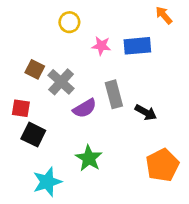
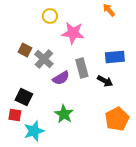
orange arrow: (164, 15) -> (109, 10), moved
pink star: (101, 46) -> (73, 33), size x1.6
blue rectangle: (137, 46) -> (115, 57), moved
red square: (21, 108) -> (15, 115), moved

